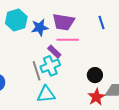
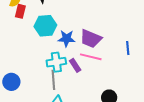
cyan cross: (50, 66) -> (56, 62), moved

